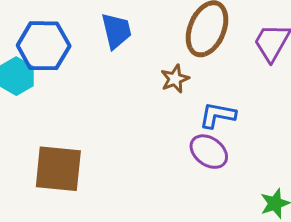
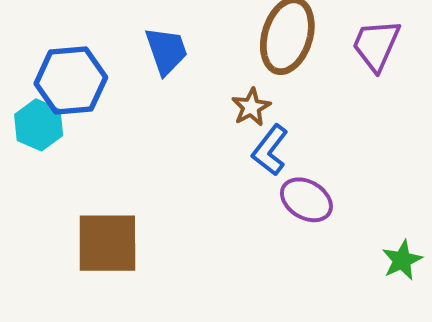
blue L-shape: (217, 115) -> (270, 150), moved, turned -57

